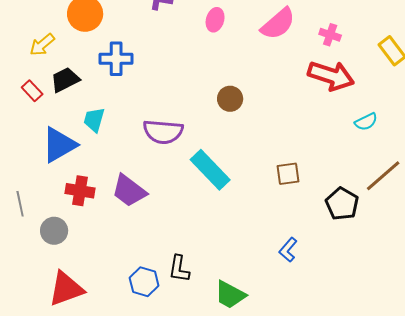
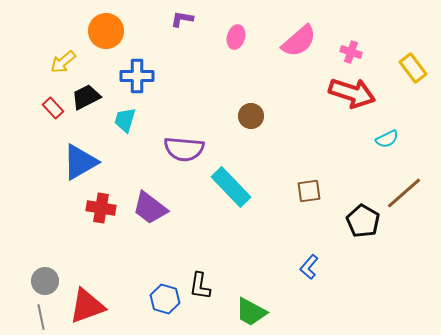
cyan trapezoid: (94, 120) -> (125, 120), moved
gray line: (20, 204) -> (41, 317), moved
gray circle: (54, 231) -> (45, 281), moved

